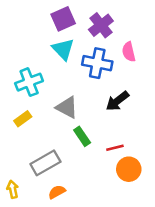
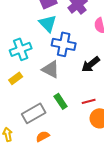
blue cross: (97, 63) -> (64, 44), moved
green rectangle: (82, 136) -> (61, 101), moved

